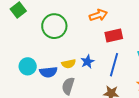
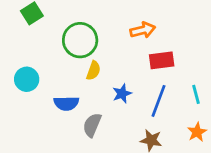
yellow semicircle: (69, 64) -> (93, 71), moved, turned -64
cyan circle: (28, 66) -> (27, 79), moved

